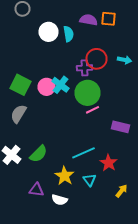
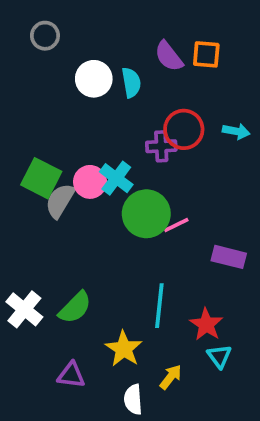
purple semicircle: (88, 20) -> (169, 56), turned -138
green circle: (88, 93) -> (146, 214), moved
gray semicircle: (18, 114) -> (60, 201), moved
cyan line: (84, 153) -> (159, 306), turned -60
cyan triangle: (90, 180) -> (219, 356), moved
yellow arrow: (122, 191) -> (171, 377), moved
white semicircle: (60, 200) -> (133, 399), moved, turned 70

